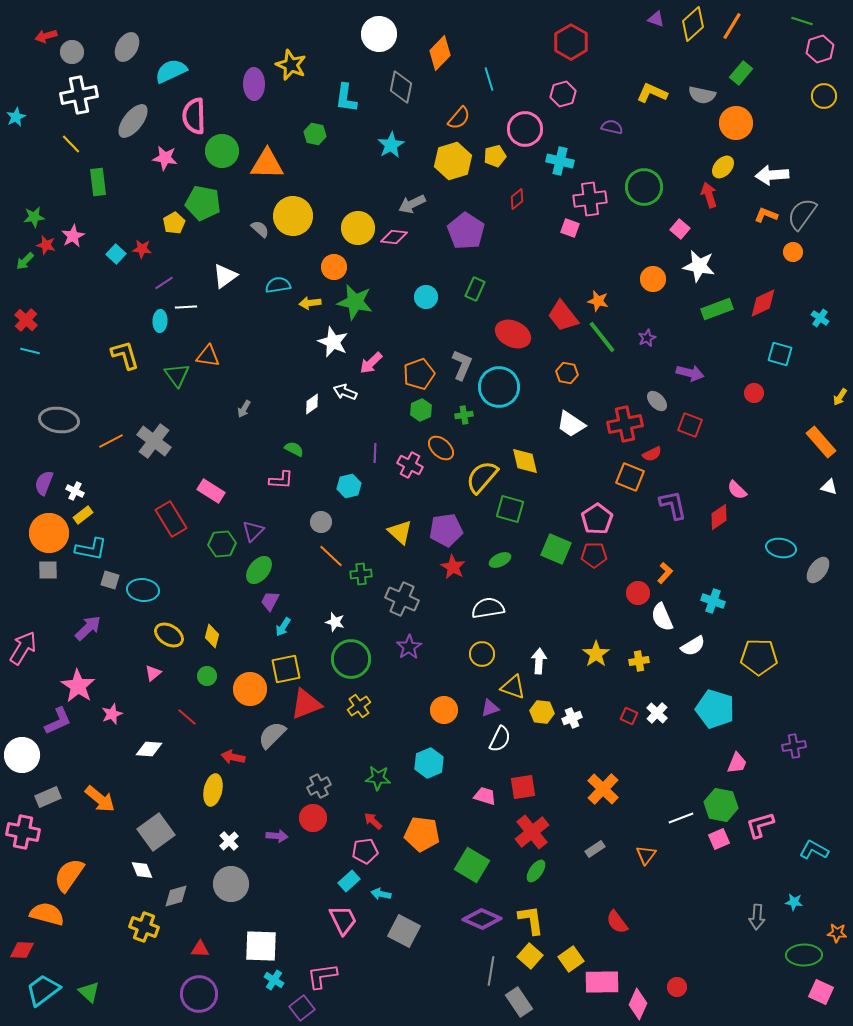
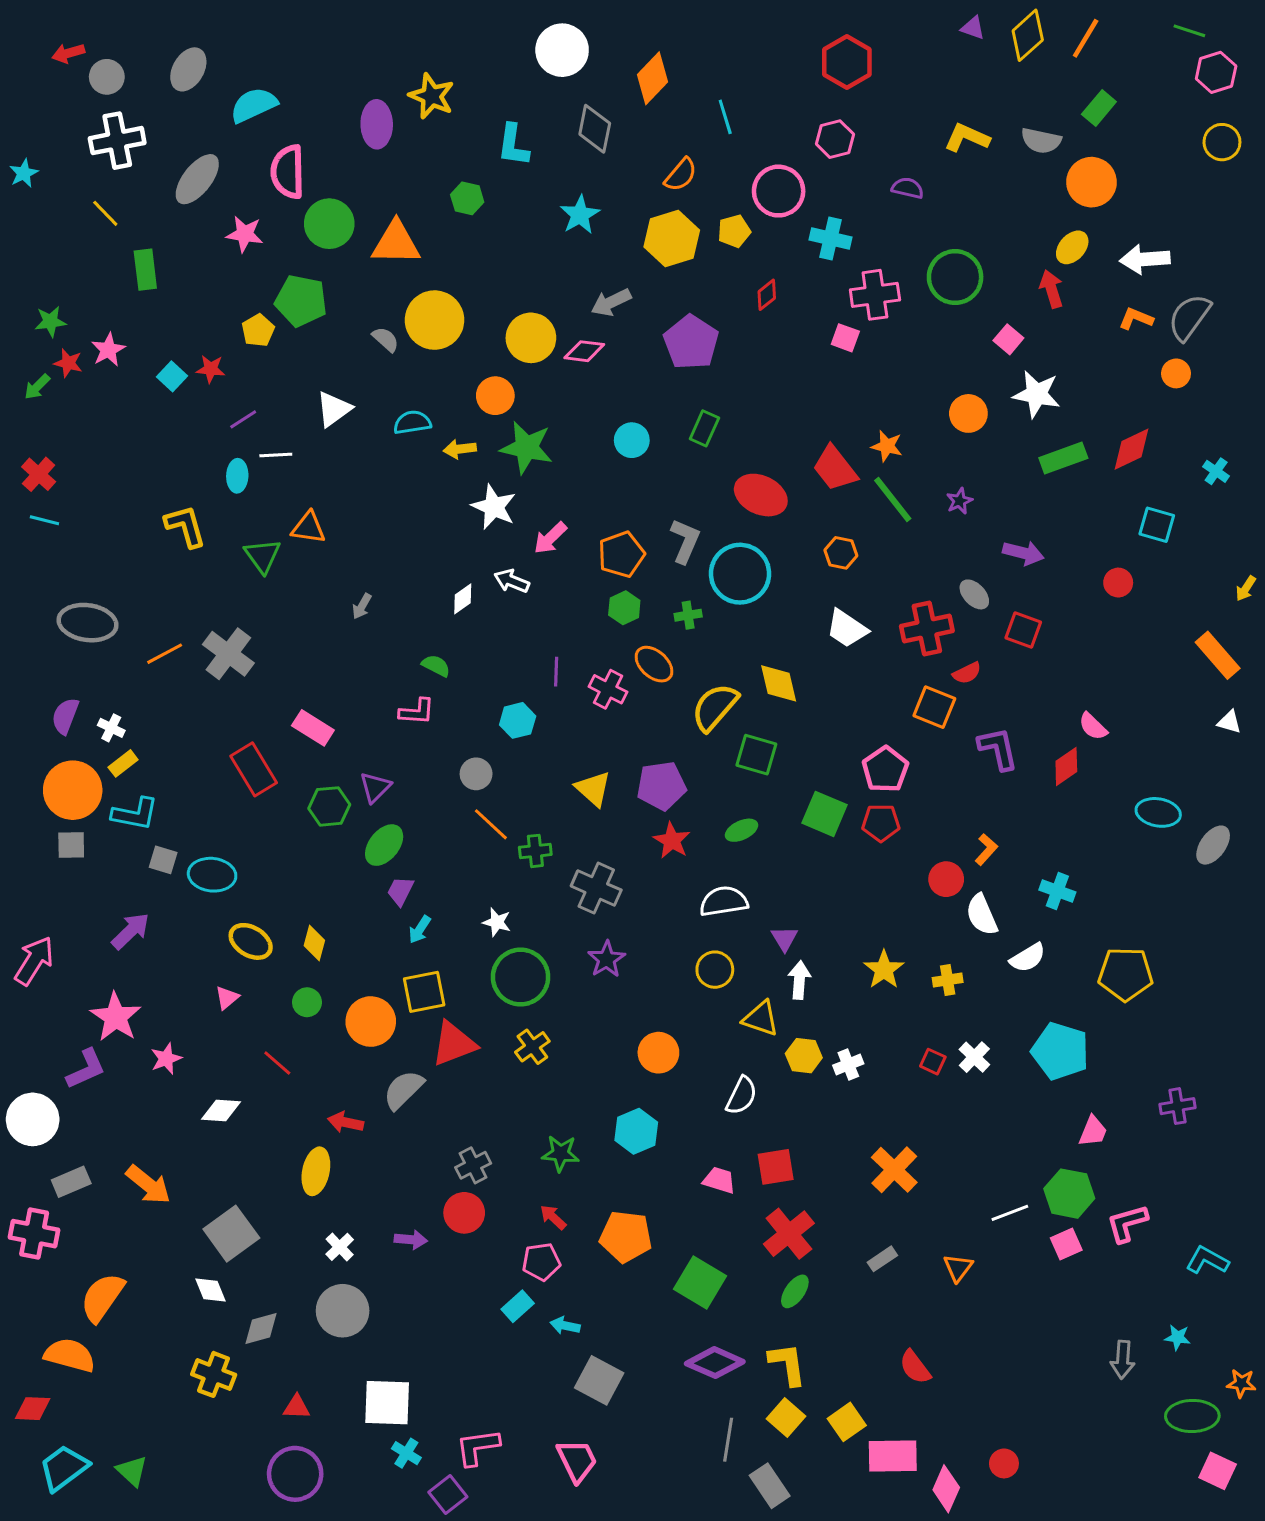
purple triangle: (490, 708) -> (785, 938), moved, turned -42
pink trapezoid: (343, 920) -> (577, 1460), moved

